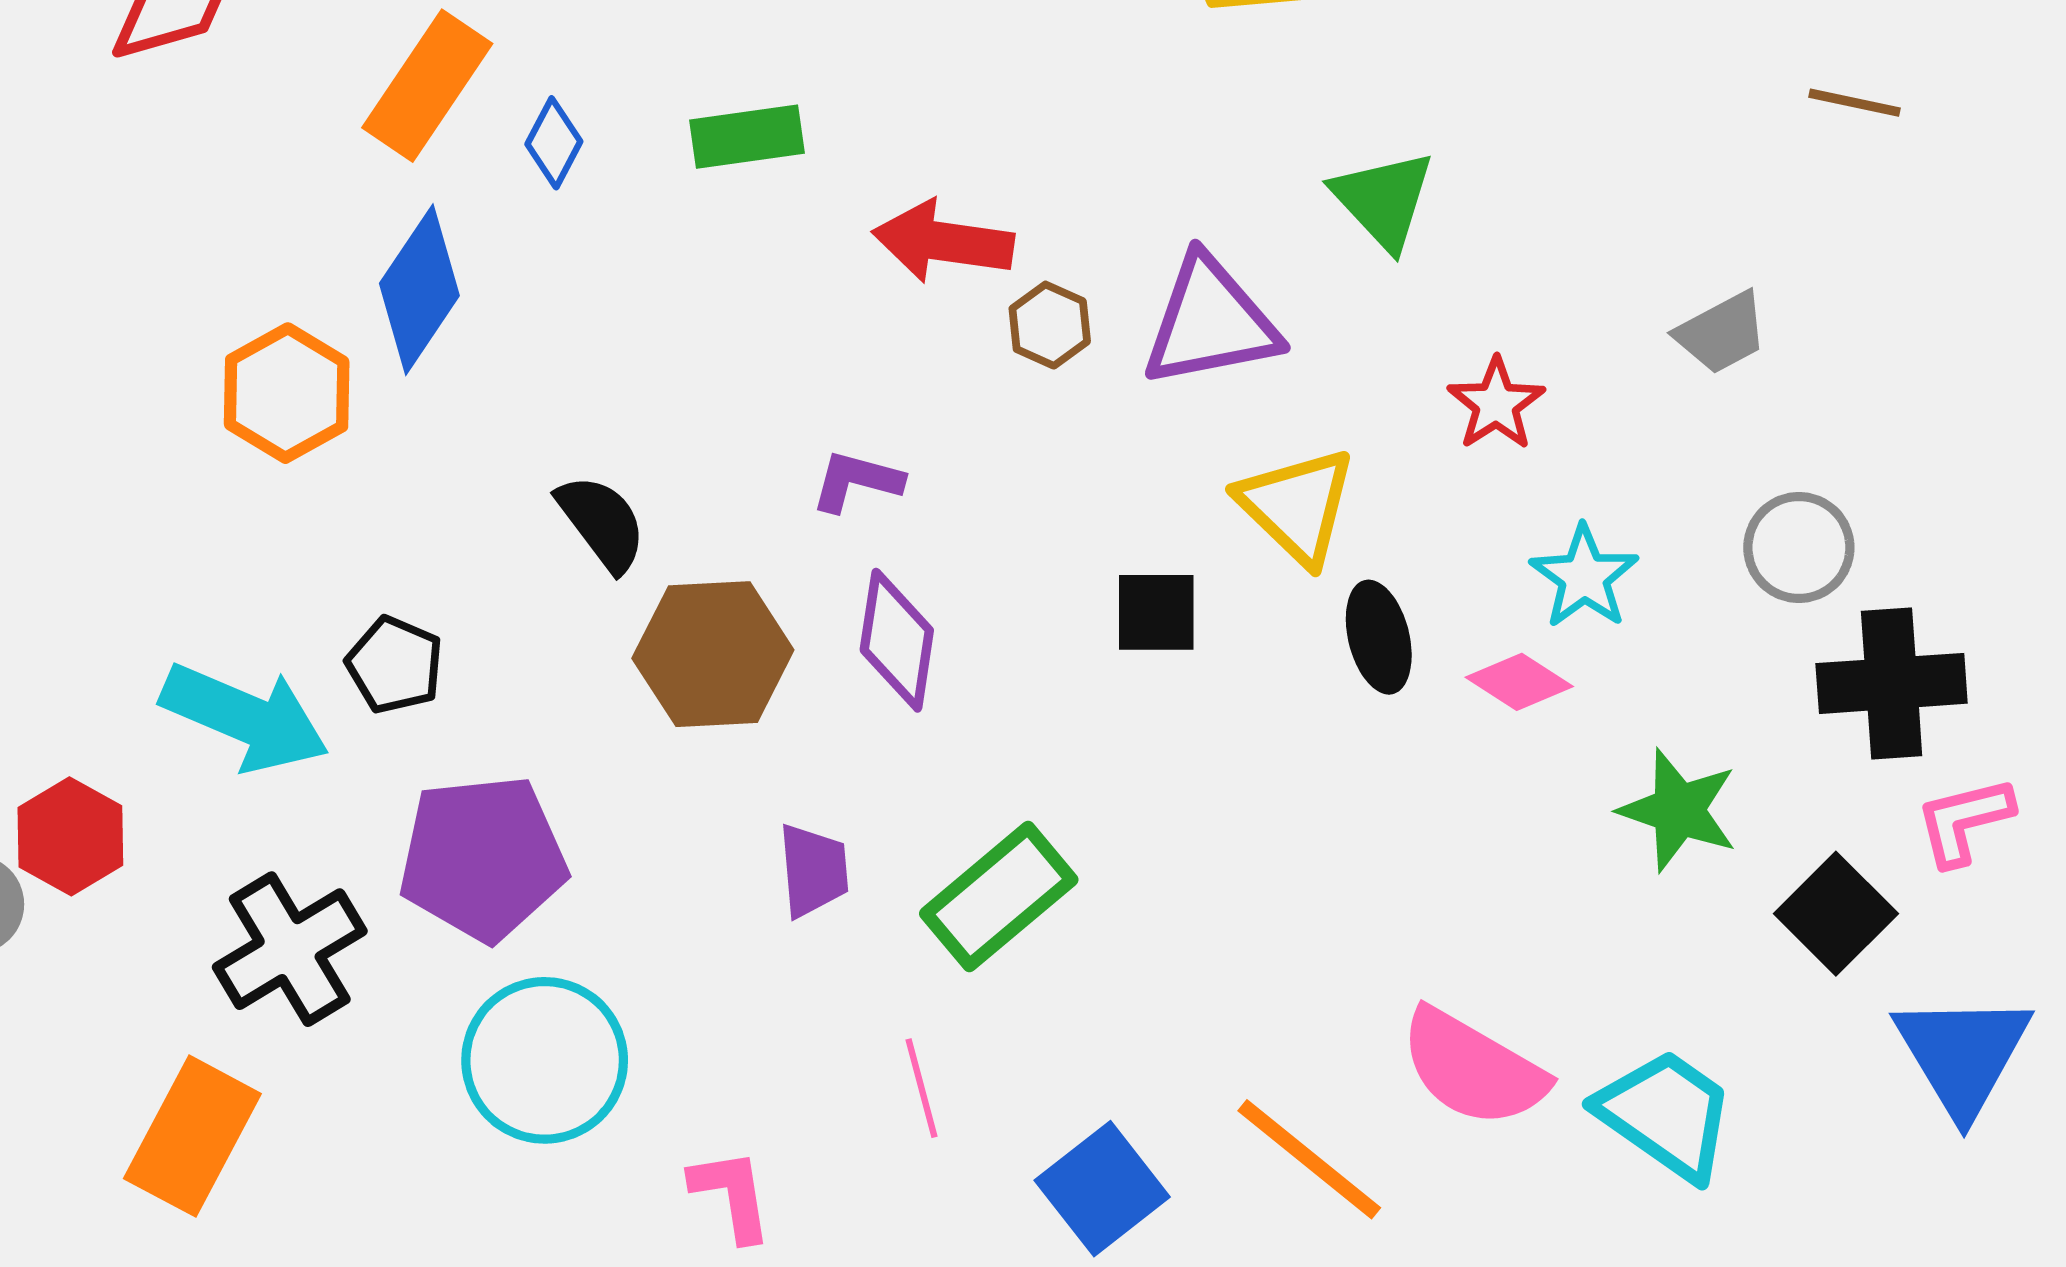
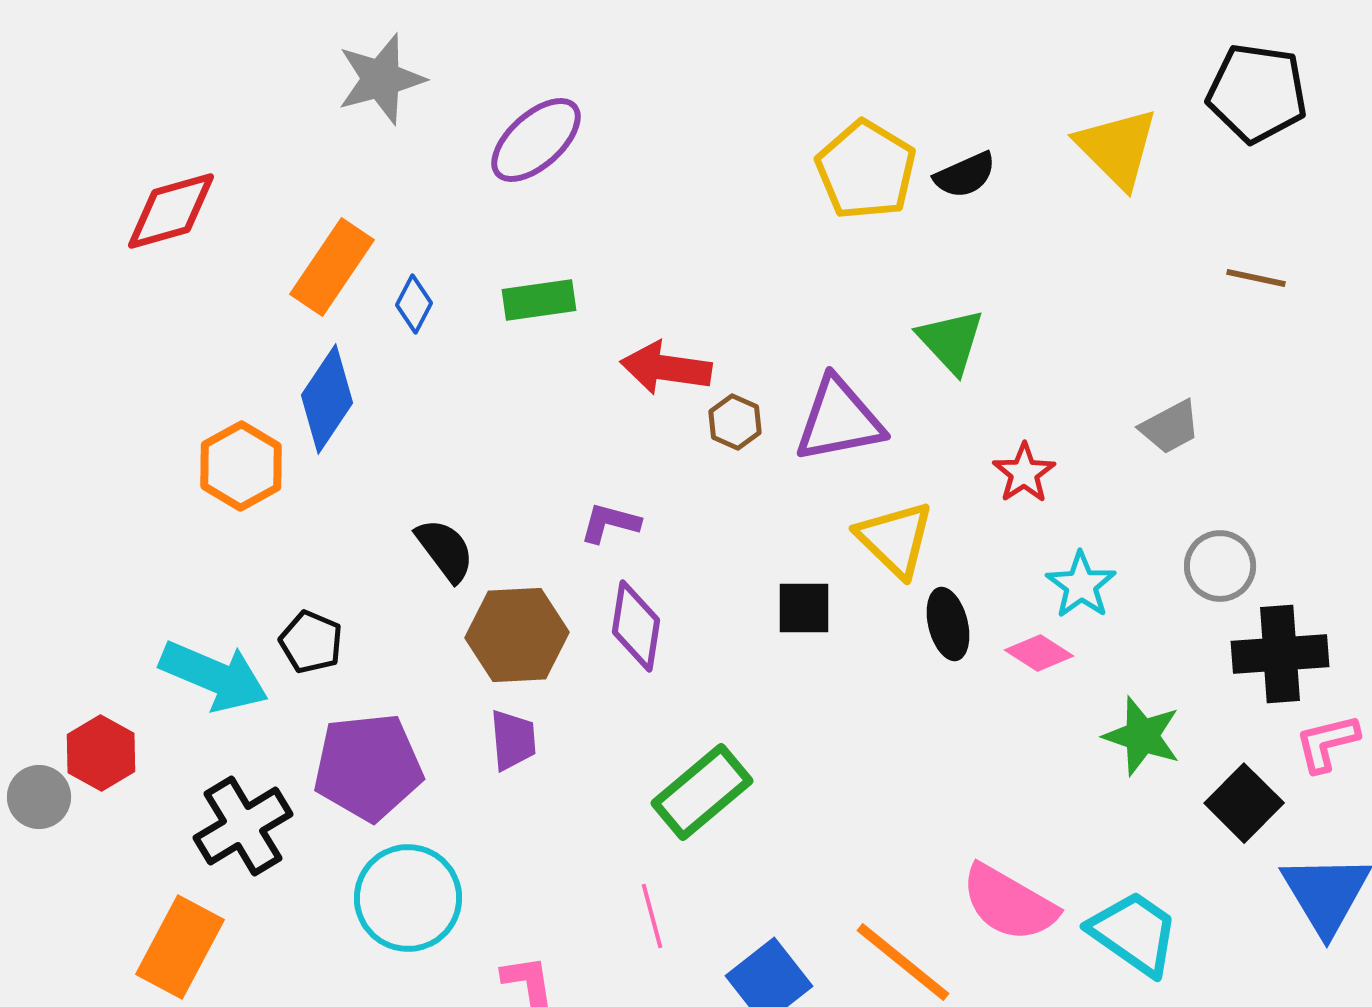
purple trapezoid: (813, 870) -> (513, 740), moved

